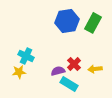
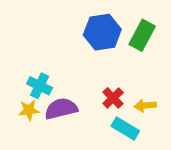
purple semicircle: (58, 71) -> (61, 109), moved, size x1.5
cyan rectangle: (69, 84) -> (125, 129), moved

